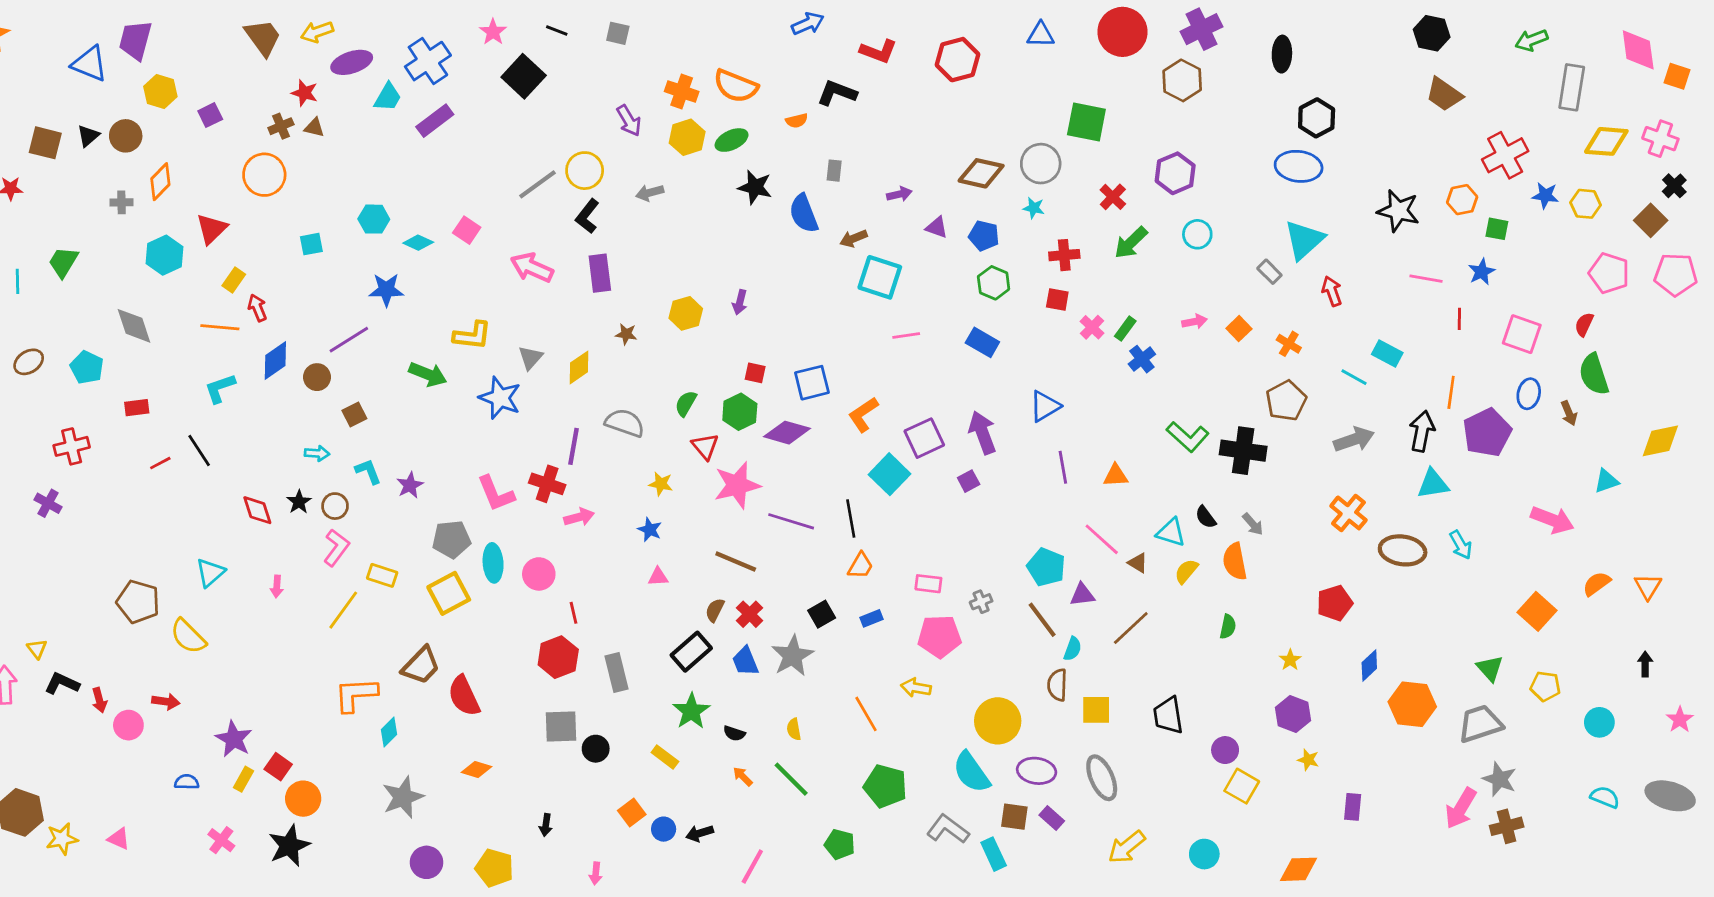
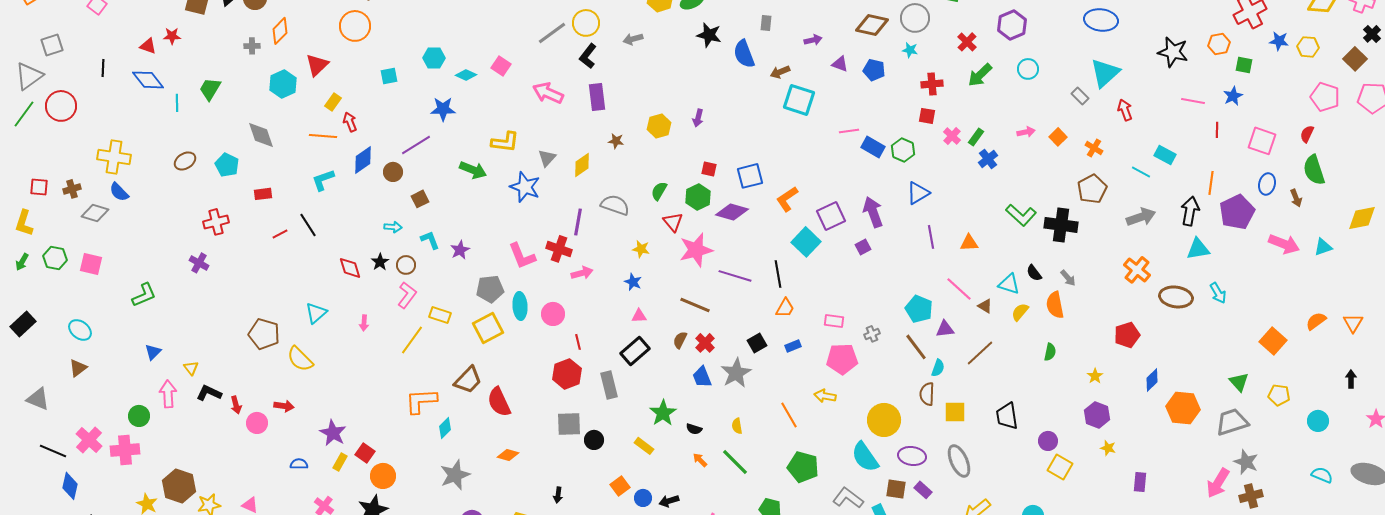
green hexagon: (994, 283) -> (903, 150), moved
pink line: (906, 336) -> (849, 131), moved
pink arrow: (1552, 520) -> (1284, 244), moved
black rectangle: (691, 652) -> (635, 351), moved

